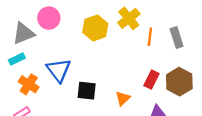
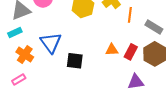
gray rectangle: (177, 38) -> (154, 27), moved, turned -42
orange triangle: (123, 98) -> (112, 50), moved, turned 40

